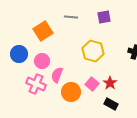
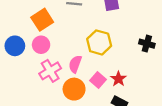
pink circle: (42, 61) -> (41, 45), moved
pink semicircle: (57, 75) -> (75, 64), moved
pink cross: (36, 84) -> (50, 71), moved, turned 36

